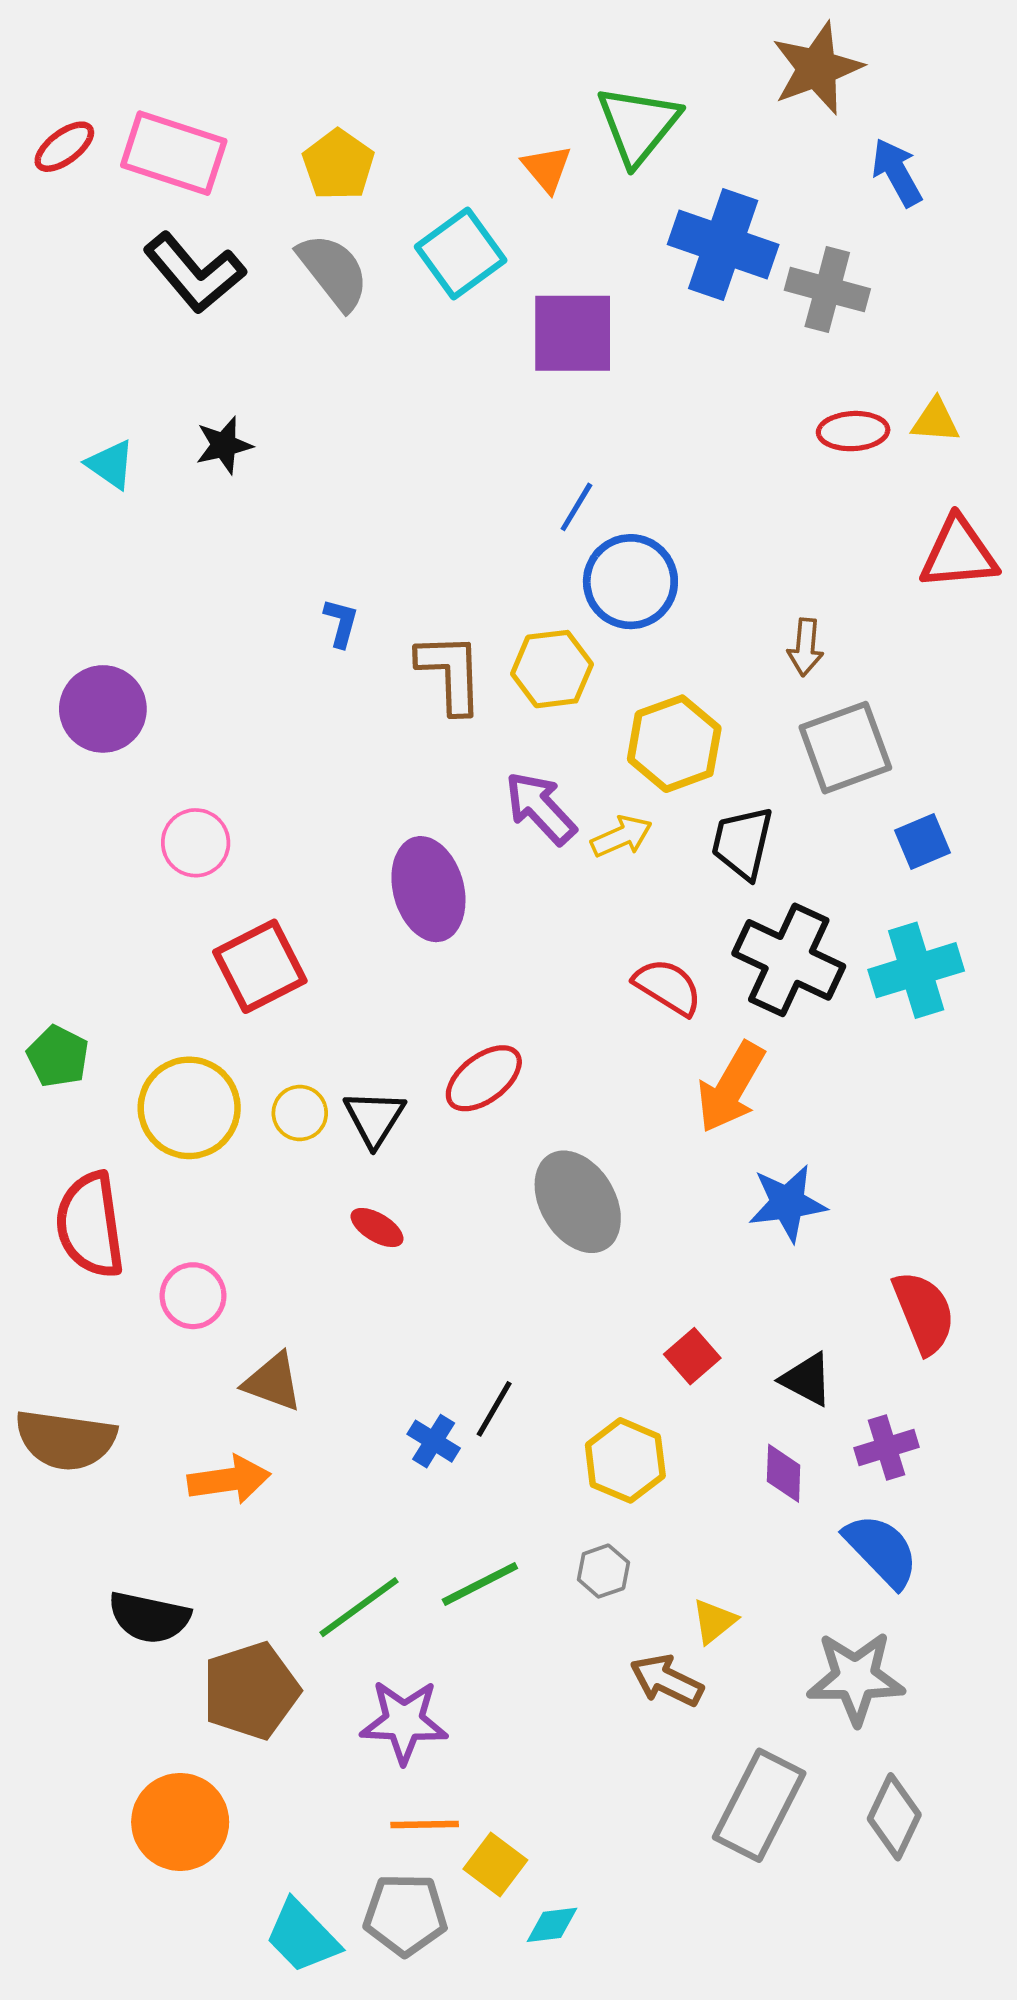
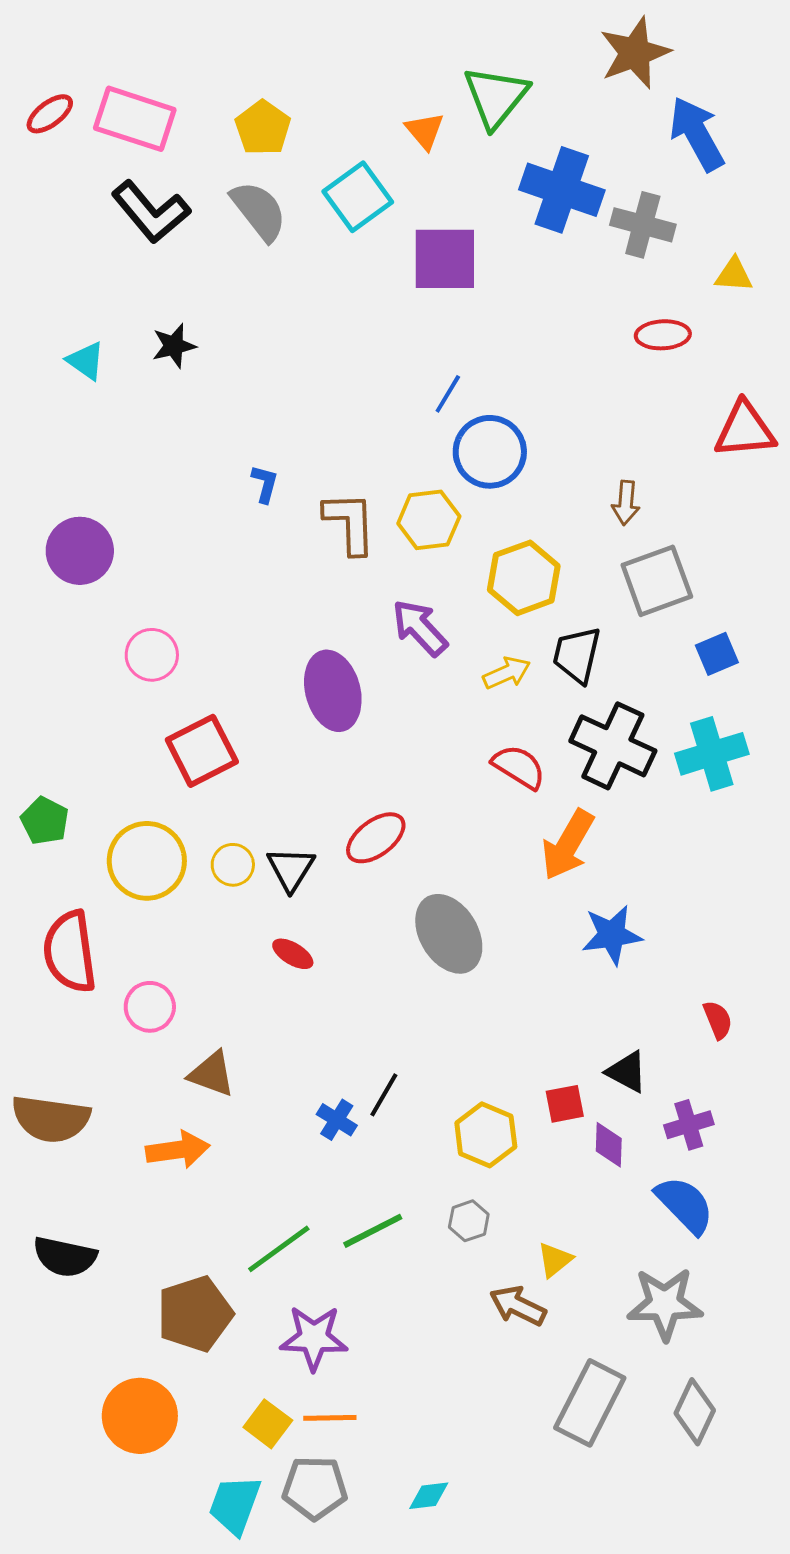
blue arrow: (897, 172) -> (697, 134), size x1.4
yellow triangle: (935, 421) -> (734, 275), moved
yellow arrow: (621, 836) -> (507, 673), moved
red semicircle: (924, 1312) -> (718, 1020), size x0.6
red square: (692, 1356) -> (565, 1104), moved, turned 30
black semicircle: (149, 1617) -> (65, 1257), moved
yellow square: (495, 1864) -> (268, 1424), moved
cyan trapezoid: (302, 1936) -> (235, 1505), turned 64

